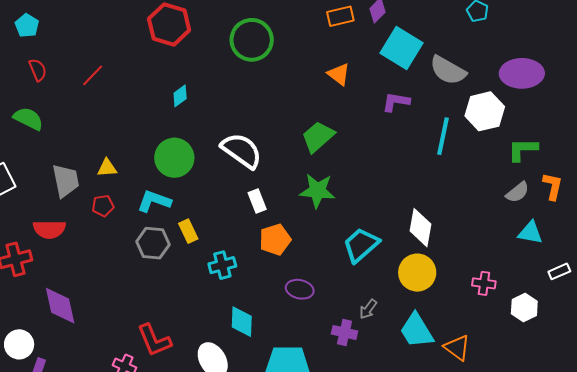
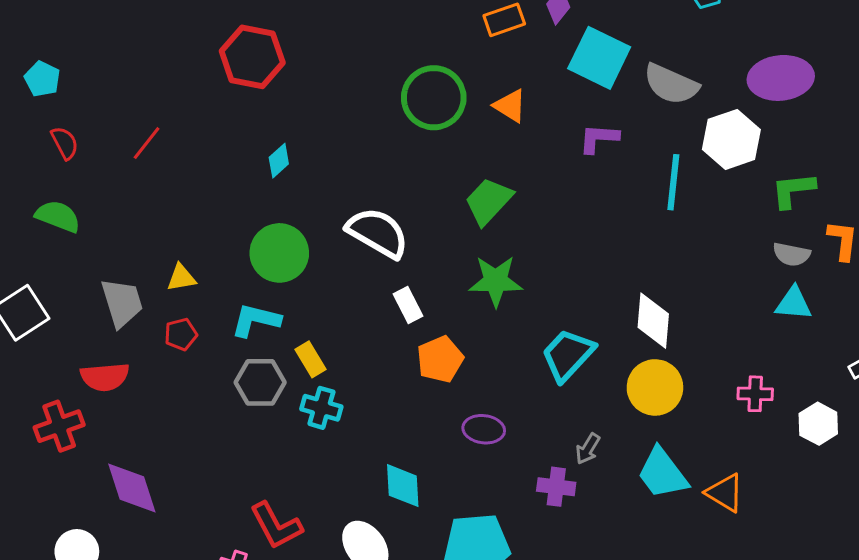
green circle: (252, 40) -> (434, 98), moved
gray semicircle: (517, 192) -> (792, 254), turned 55
cyan triangle: (530, 233) -> (794, 303), moved
cyan cross: (222, 265) -> (321, 408), moved, turned 36

